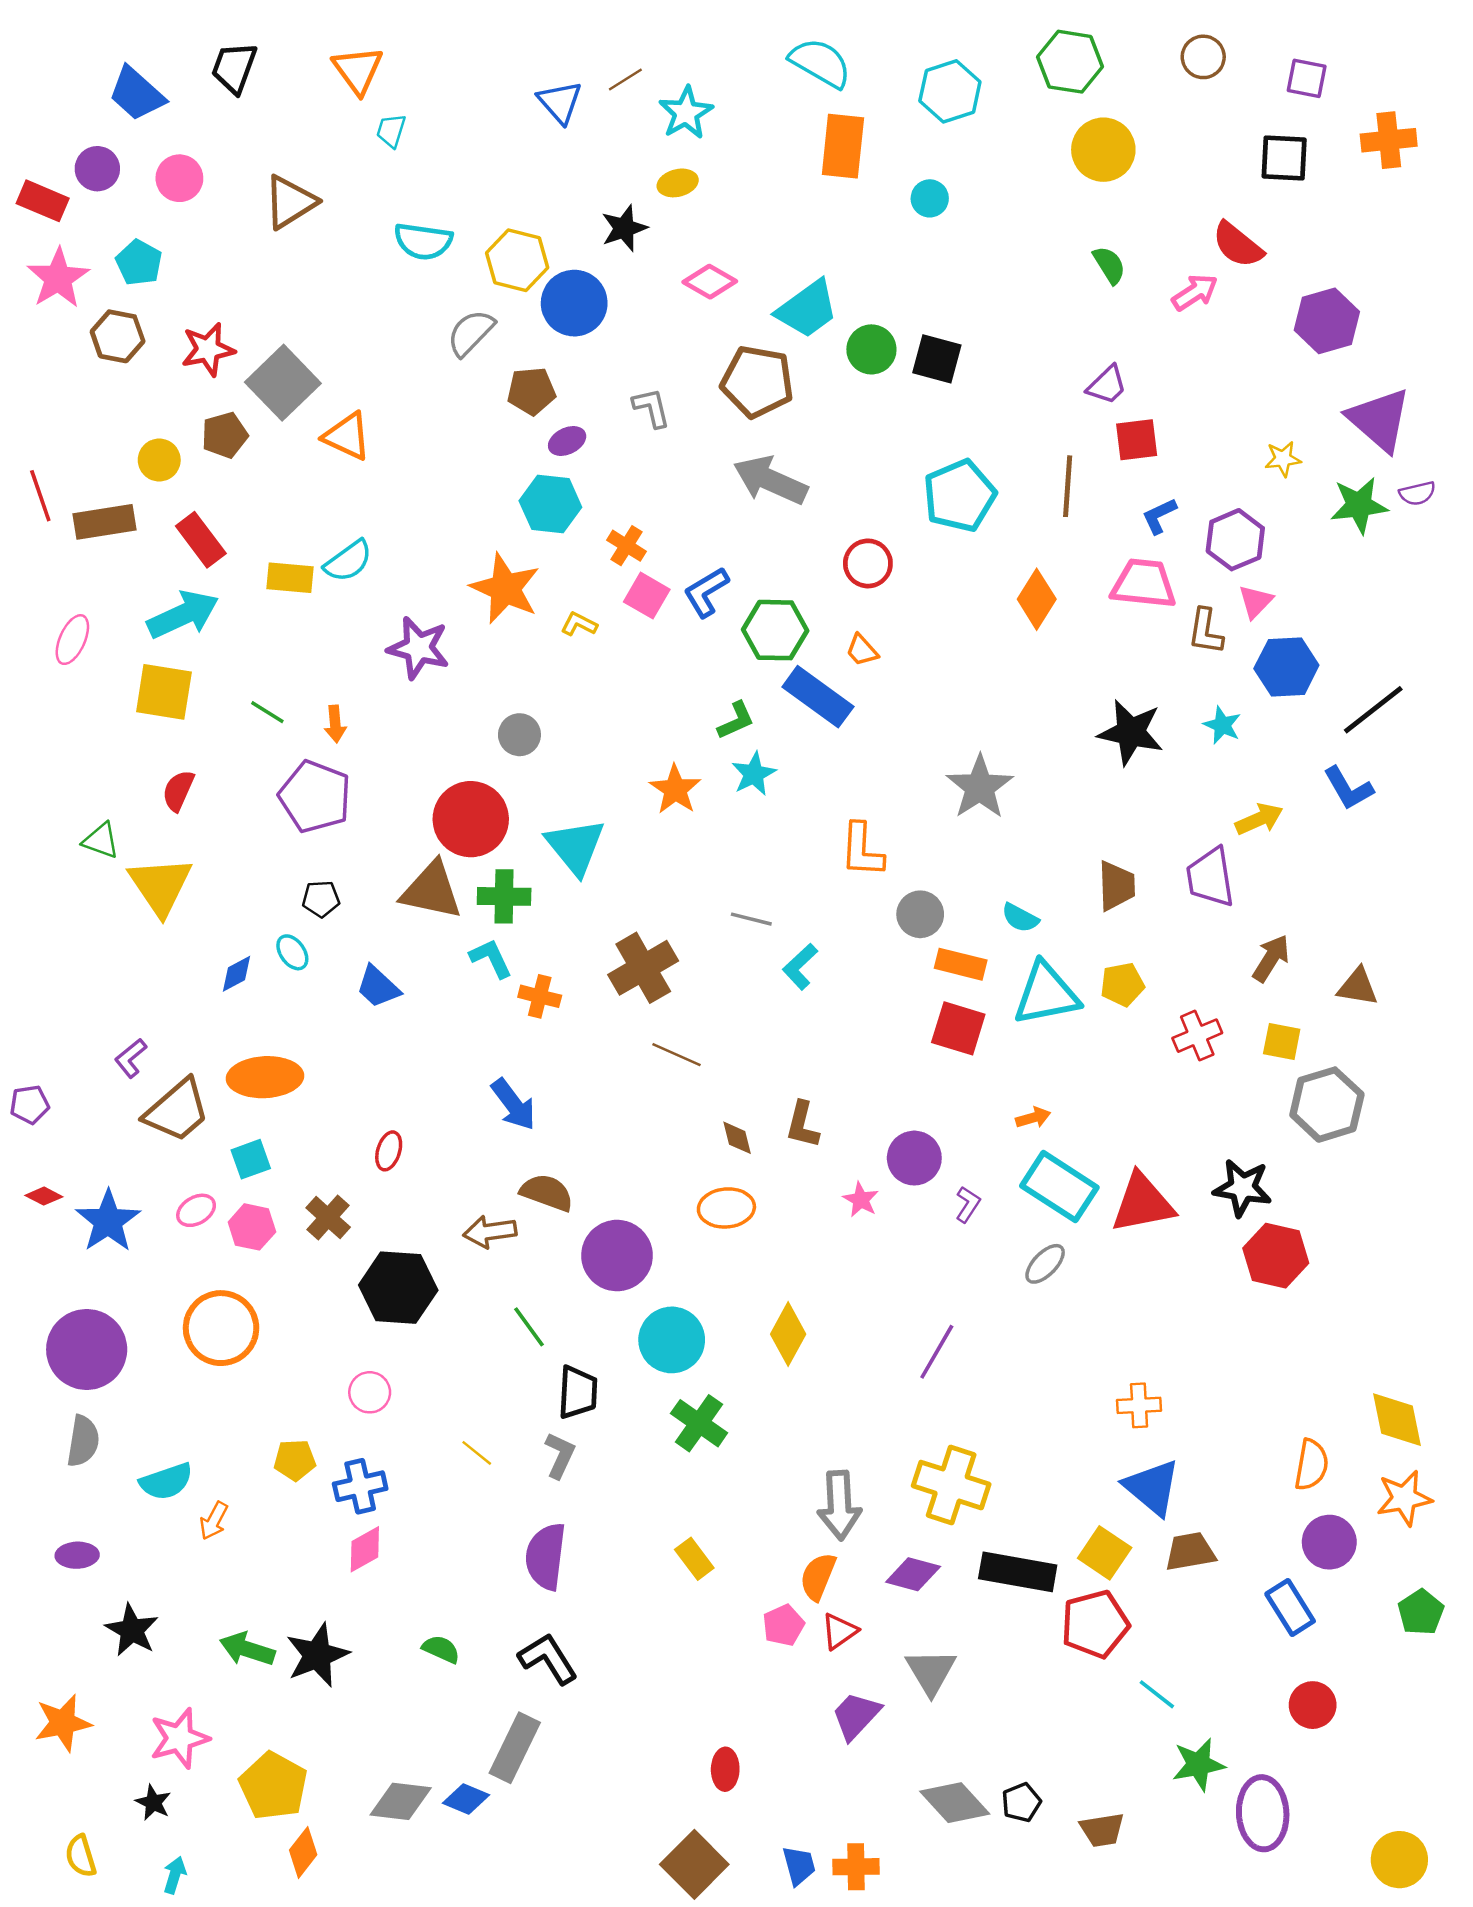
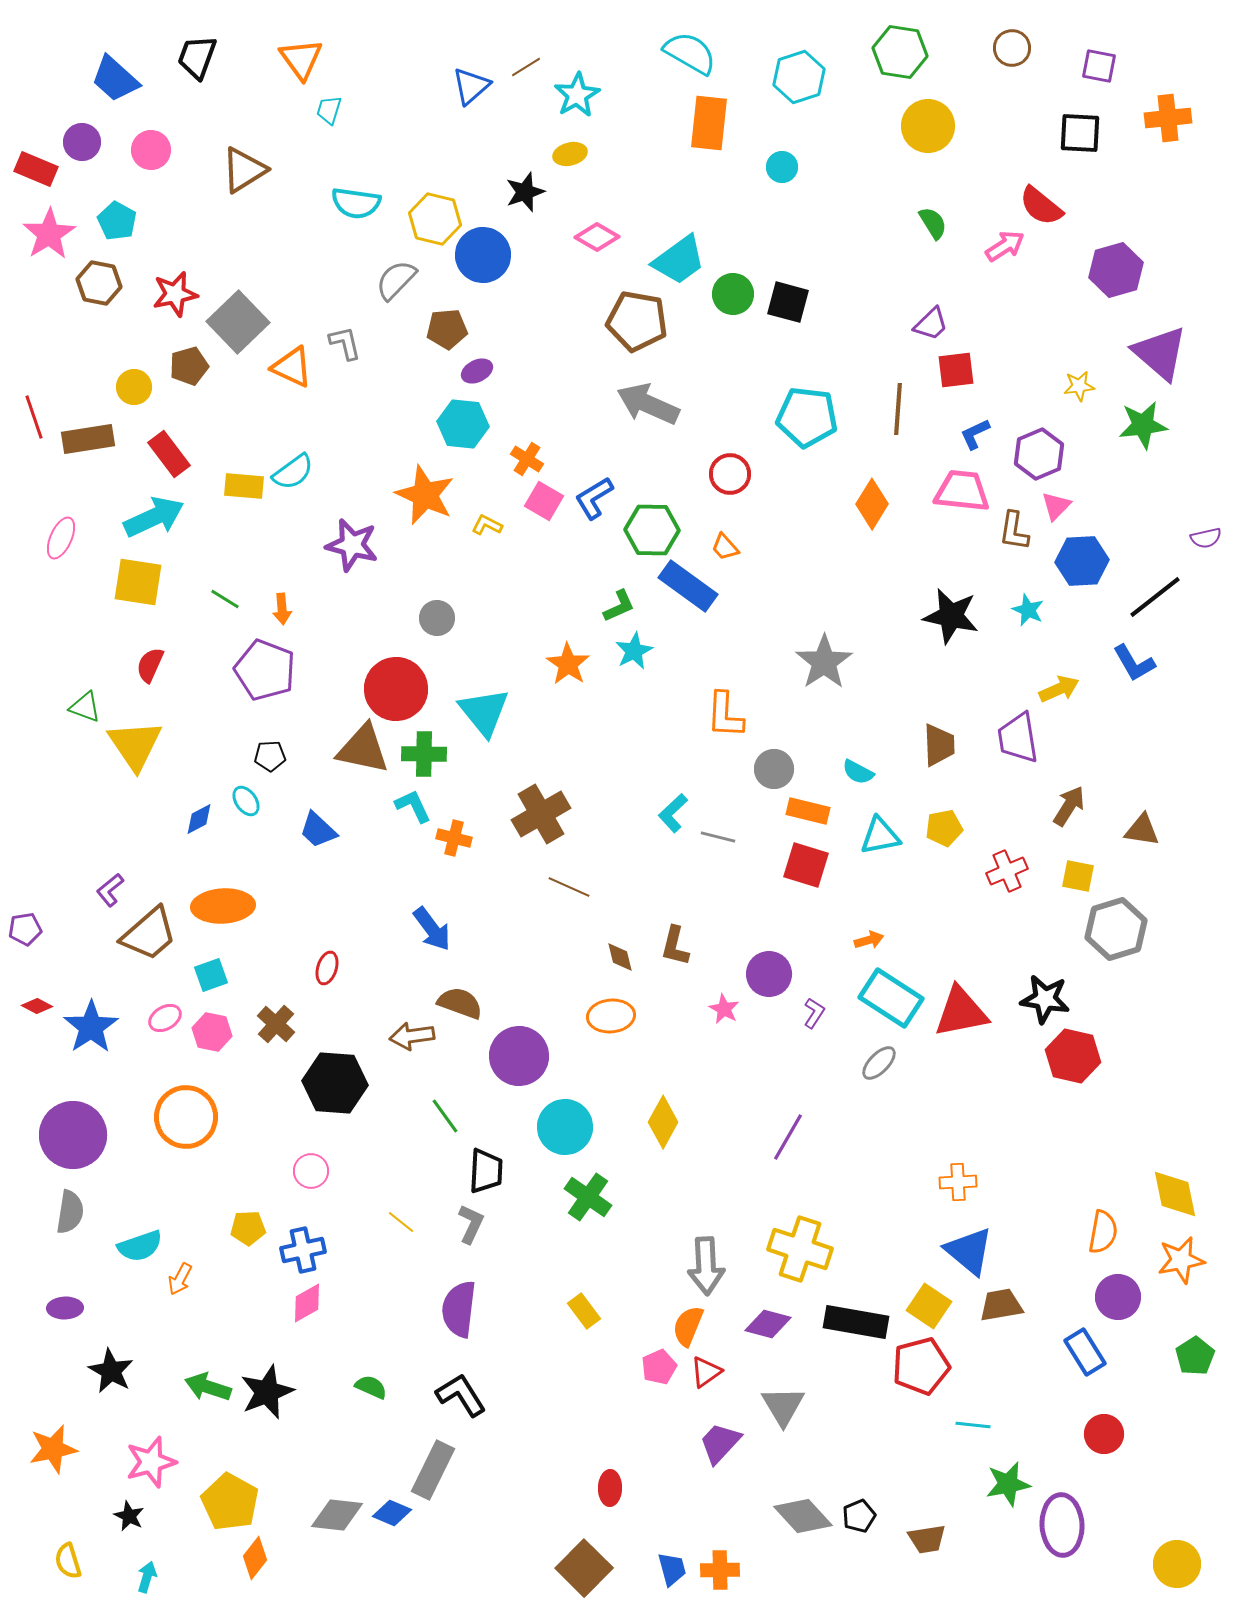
blue triangle: (560, 102) -> (471, 86), turned 30
gray L-shape: (651, 408) -> (345, 343), moved
purple semicircle: (1417, 493) -> (1206, 538), moved
cyan pentagon: (959, 496) -> (807, 417), turned 30
gray line: (751, 919) -> (718, 837), moved
cyan triangle: (1046, 994) -> (880, 836), size x0.7
cyan line: (1157, 1694) -> (973, 1425), turned -32

